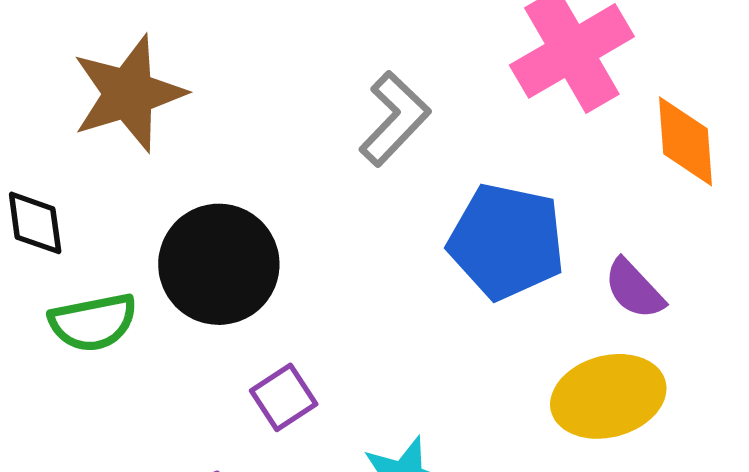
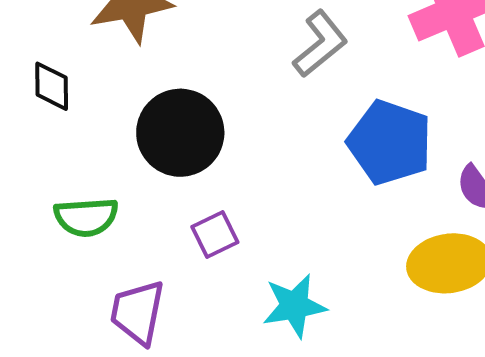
green semicircle: (93, 322) -> (86, 217), moved

